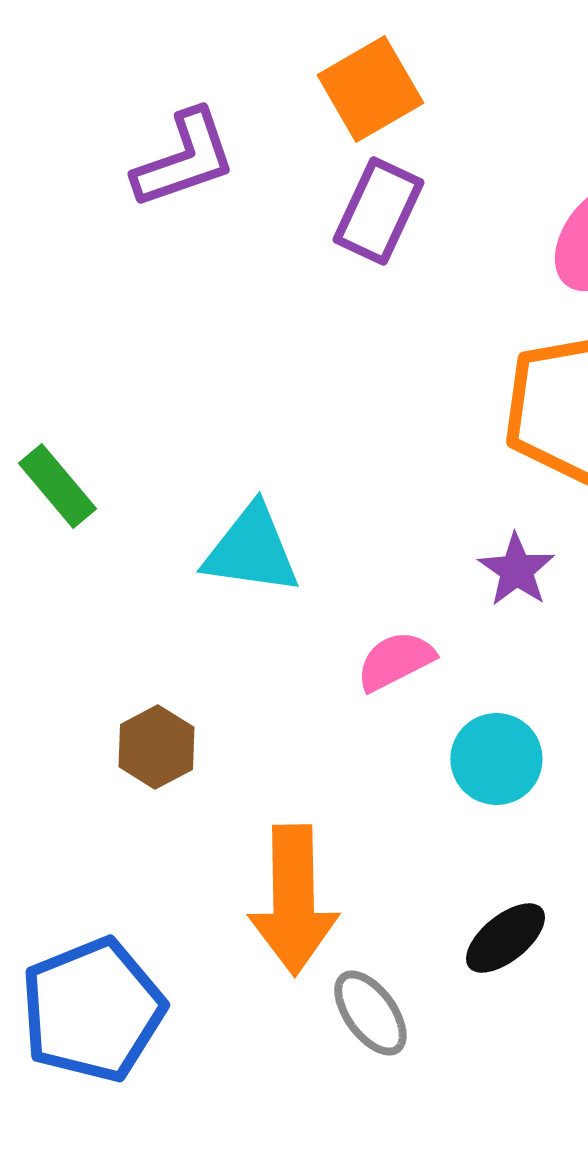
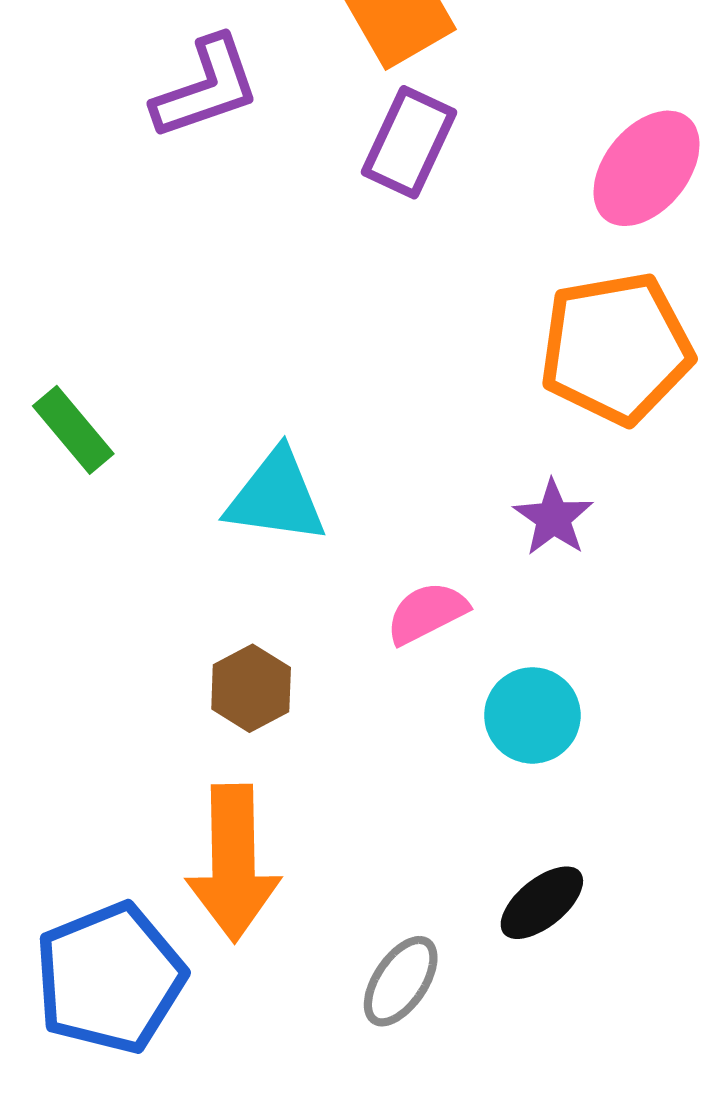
brown hexagon: (156, 747) -> (251, 688), moved
orange arrow: (293, 900) -> (233, 863), moved
gray ellipse: (370, 1013) -> (401, 981), turned 70

